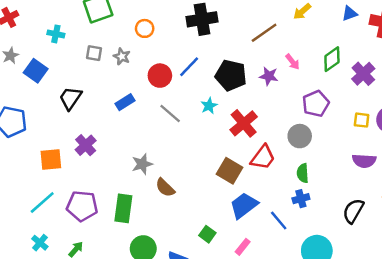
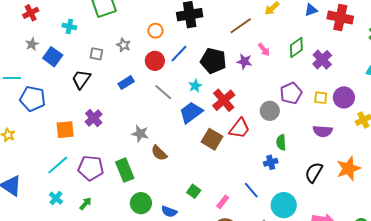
orange circle: (145, 28) -> (155, 31), moved
gray square: (94, 53) -> (96, 54), moved
purple pentagon: (316, 104) -> (291, 93), moved
gray star: (142, 164) -> (140, 134), turned 30
green semicircle: (303, 173) -> (281, 142), moved
blue trapezoid: (244, 205) -> (191, 112), moved
green rectangle: (123, 208) -> (125, 170), turned -30
blue line: (279, 221) -> (251, 190), moved

